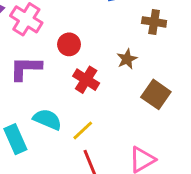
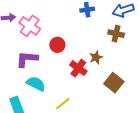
red cross: (86, 80) -> (78, 68), moved
cyan semicircle: (47, 119) -> (36, 84), moved

